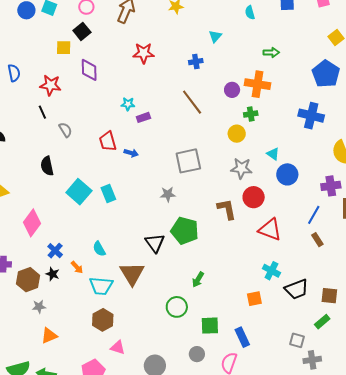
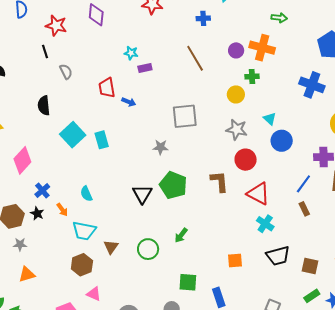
brown L-shape: (227, 209) -> (219, 181), moved
cyan cross: (271, 271) -> (265, 224), moved
brown triangle: (132, 274) -> (111, 247), moved, size x0.6
green circle: (177, 307) -> (148, 249), moved
green rectangle: (322, 322) -> (312, 296), moved

